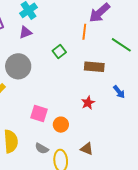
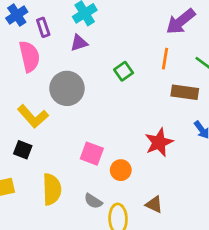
orange line: (84, 32) -> (165, 59), moved
brown rectangle: (94, 67) -> (185, 92), moved
red star: (88, 103) -> (159, 142), size x1.5

